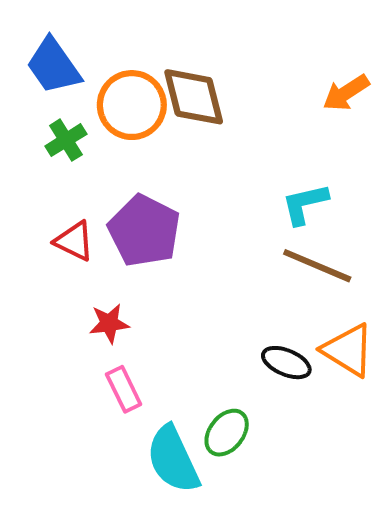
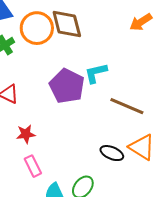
cyan L-shape: (305, 204) -> (96, 73), moved
purple pentagon: (144, 231) -> (67, 86), moved

